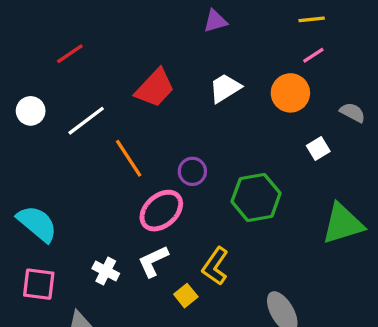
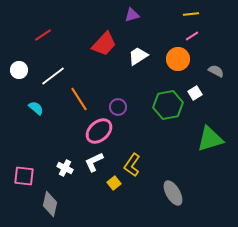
red trapezoid: (155, 88) -> (104, 44), moved
green hexagon: (256, 197) -> (168, 105), moved
cyan semicircle: (37, 224) -> (36, 108), moved, size x0.6

